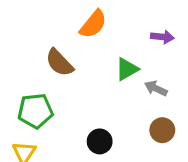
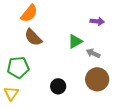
orange semicircle: (93, 24) -> (29, 13), moved
brown circle: (162, 130) -> (97, 79), size x1.5

